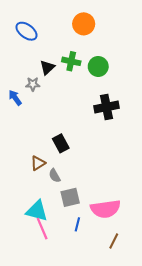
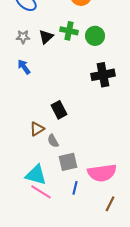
gray star: (33, 84) -> (23, 37), moved
blue arrow: (15, 98) -> (24, 67), moved
pink line: (42, 229) -> (41, 192), turned -35

